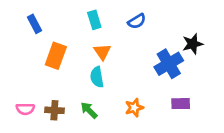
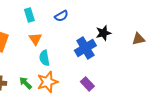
cyan semicircle: (97, 77) -> (44, 58), moved
purple rectangle: (181, 104) -> (87, 84), moved, turned 48
orange star: (134, 108) -> (47, 82), moved, size x1.5

